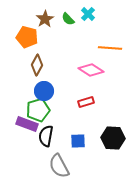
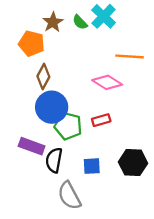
cyan cross: (88, 14) -> (104, 16), size x1.5
blue circle: (44, 91) -> (52, 107), size x1.4
green pentagon: (38, 110) -> (68, 126), moved, turned 30

